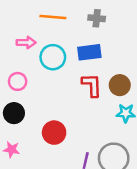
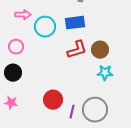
red L-shape: (92, 85) -> (77, 50), turned 75
red circle: (54, 133) -> (53, 100), moved

